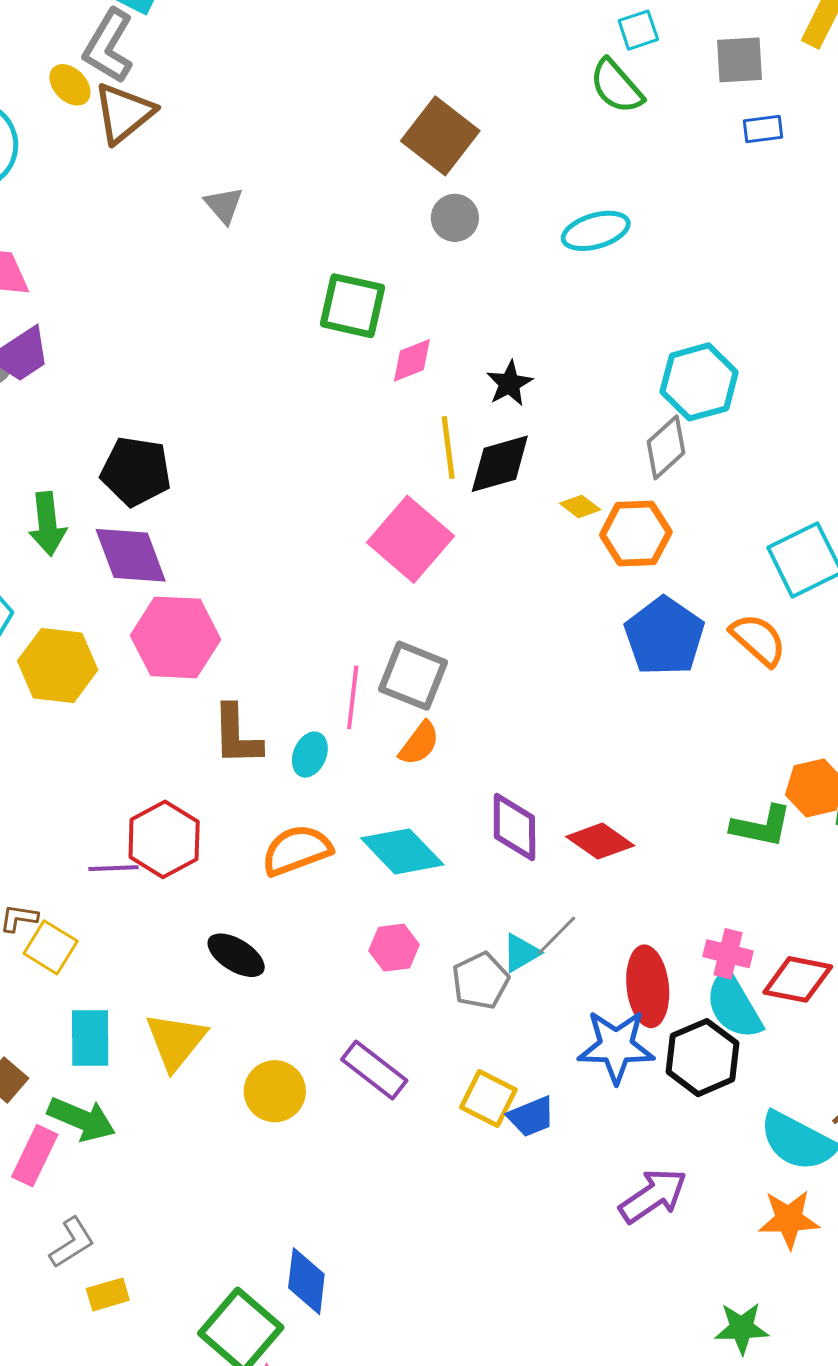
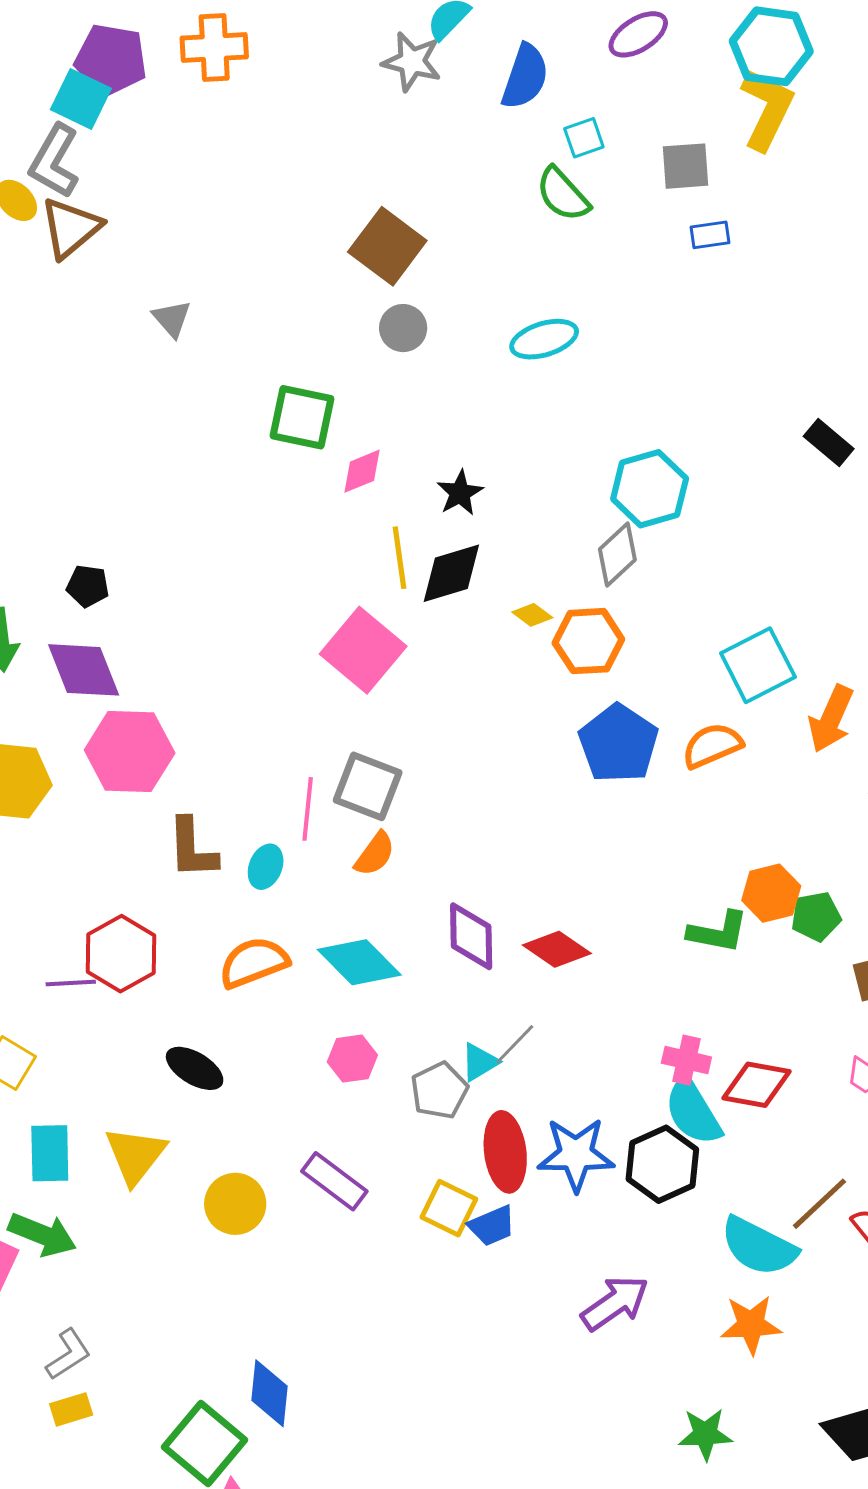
black pentagon: (136, 471) -> (88, 586), size x0.6
orange semicircle: (758, 640) -> (712, 746), turned -64
red ellipse: (648, 986) -> (505, 1152), moved
gray L-shape: (72, 1243) -> (68, 1354), moved

